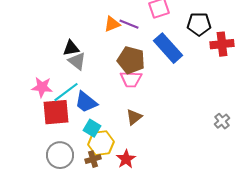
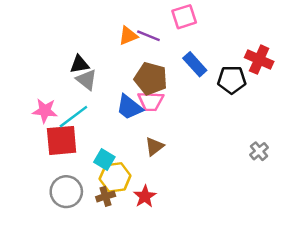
black pentagon: (199, 24) -> (232, 80), moved
red cross: (222, 44) -> (259, 60), turned 30
blue rectangle: (168, 48) -> (195, 64), size x0.7
blue trapezoid: (86, 102) -> (129, 107), moved

